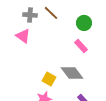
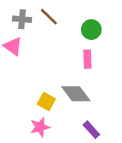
pink rectangle: (81, 46) -> (87, 59), turned 40

